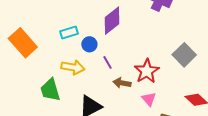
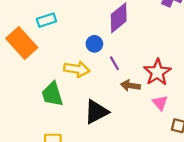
cyan rectangle: (69, 33) -> (46, 20), moved

